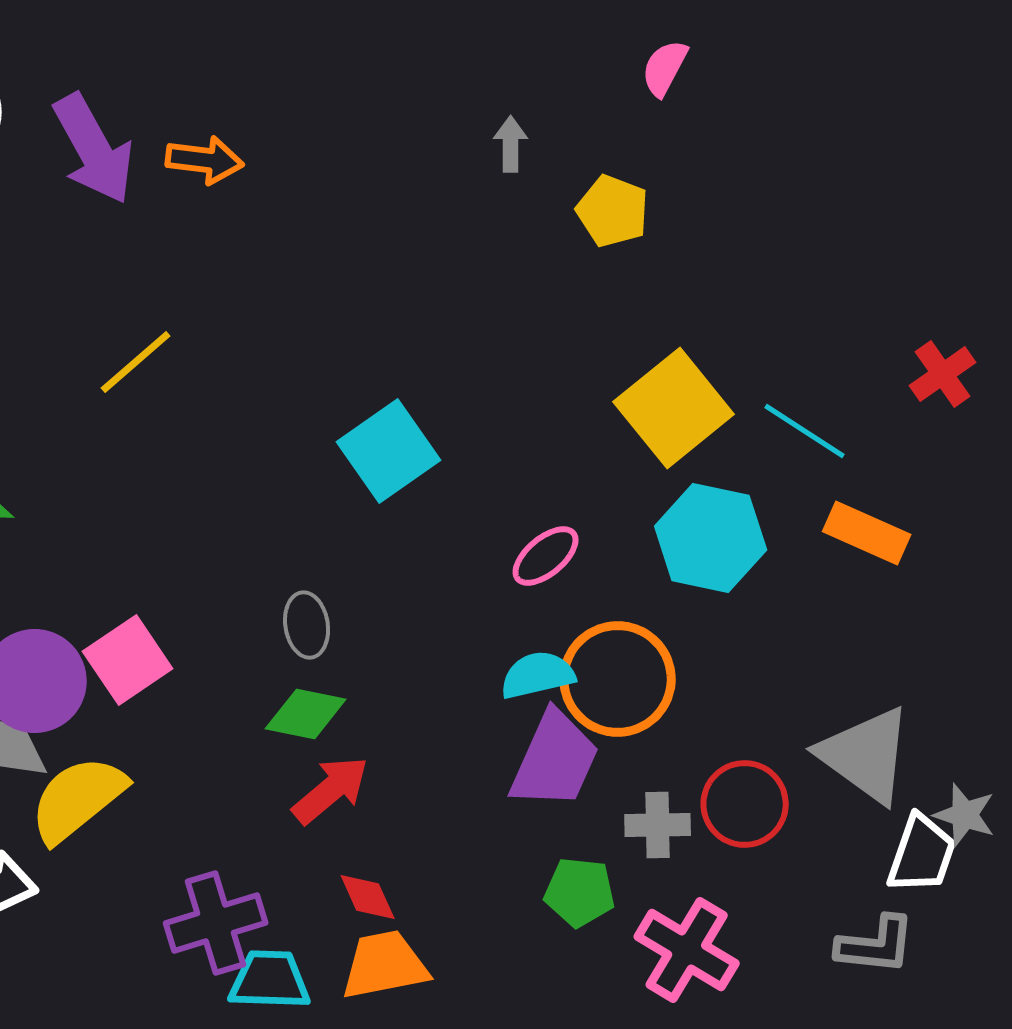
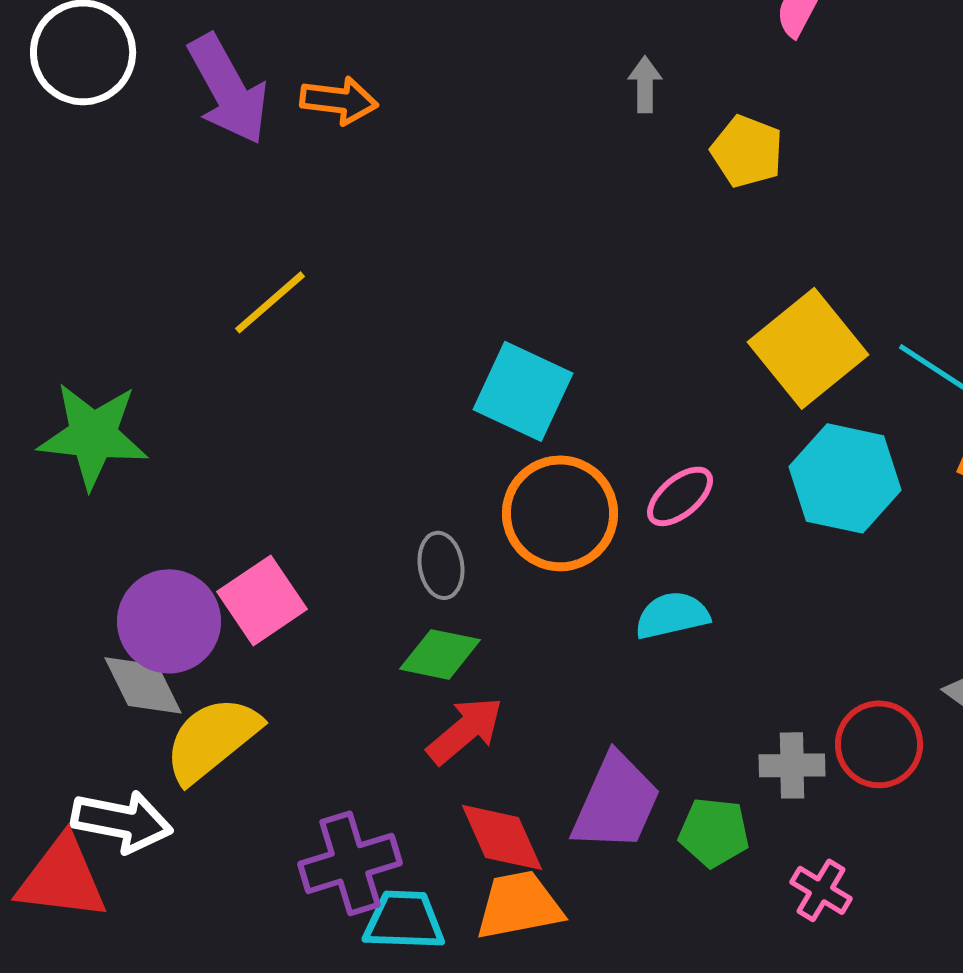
cyan square: (389, 451) -> (523, 391), turned -30
orange circle: (618, 679) -> (560, 513), moved
purple trapezoid: (555, 760) -> (616, 802), moved
red diamond: (368, 897) -> (502, 837), size x1.5
pink cross: (687, 950) -> (821, 890), size x0.6

